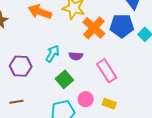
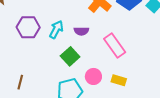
purple hexagon: (21, 66) -> (28, 27), moved
brown line: (16, 102) -> (20, 82), turned -64

